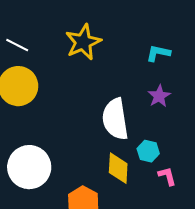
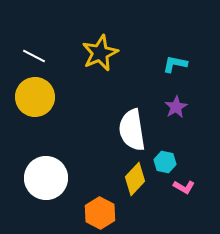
yellow diamond: (118, 168) -> (135, 179), turned 40
pink L-shape: (167, 176) -> (184, 187), turned 135

